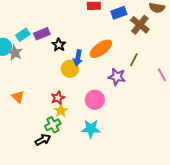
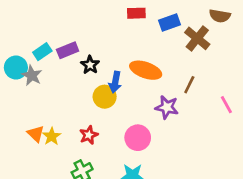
orange ellipse: (101, 49) -> (146, 70), turned 55
yellow star: (61, 111) -> (52, 136), moved

